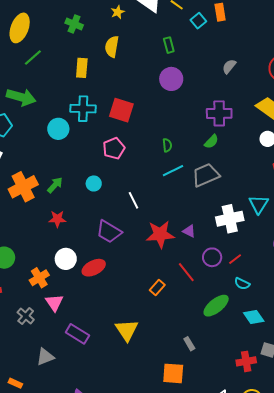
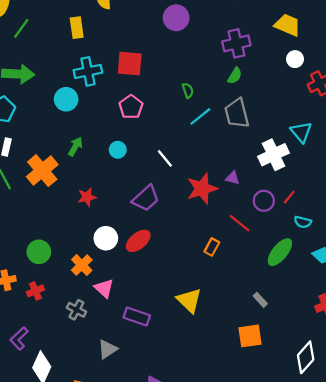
gray trapezoid: (206, 175) -> (237, 113), turned -68
green arrow: (55, 185) -> (75, 147), moved
purple trapezoid: (109, 232) -> (146, 198), turned -60

